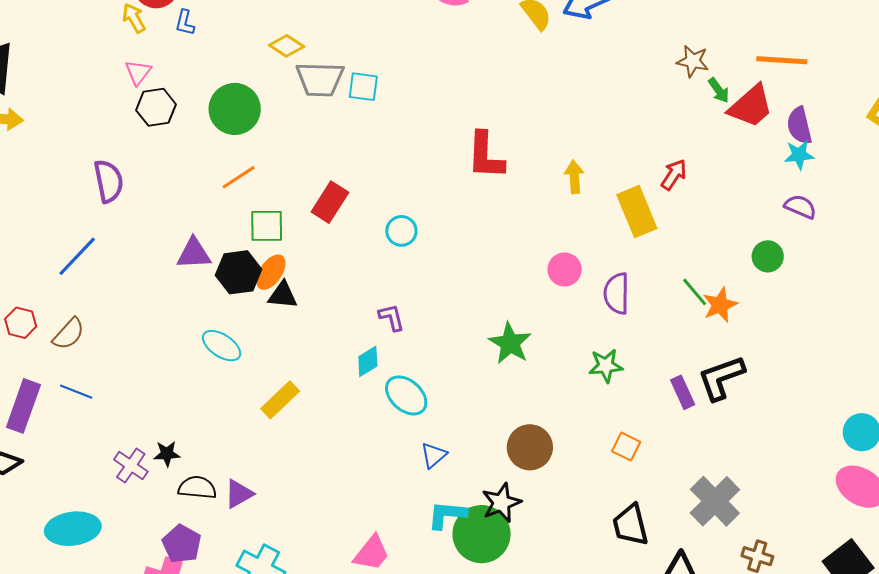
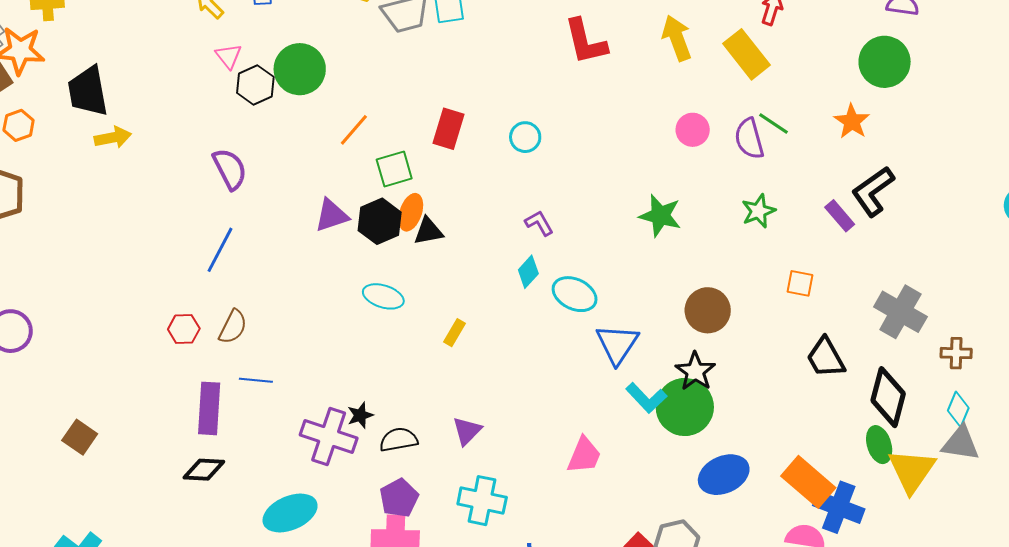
green circle: (235, 109) -> (300, 69), moved
yellow arrow: (574, 177) -> (677, 38), size x1.4
green circle: (768, 256) -> (885, 62), size x1.6
green line: (695, 292) -> (773, 123), moved
yellow rectangle: (280, 400) -> (454, 333), size x0.7
blue triangle: (434, 455) -> (617, 344), size x1.6
purple cross: (131, 466) -> (329, 436), size x1.6
purple triangle: (239, 494) -> (467, 431), moved
cyan L-shape: (447, 515) -> (646, 398), turned -123
purple pentagon: (182, 544) -> (399, 498), turned 30

